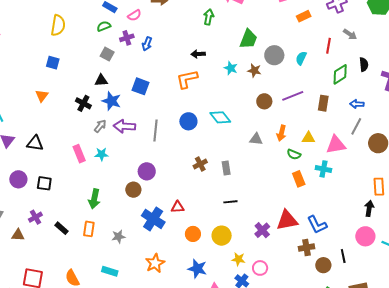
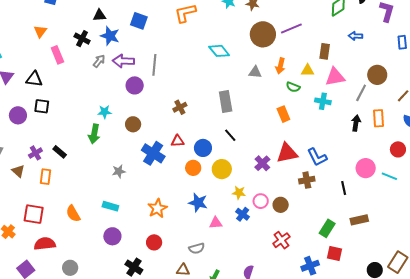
brown circle: (264, 101) -> (263, 34), size x1.6
brown rectangle: (323, 103) -> (325, 51), moved
blue circle: (188, 121) -> (203, 148), moved
gray line: (356, 126) -> (361, 93), moved
pink rectangle: (79, 154) -> (57, 55), moved
cyan star: (102, 154) -> (105, 112), moved
brown cross: (200, 164) -> (180, 107), moved
gray rectangle: (226, 168) -> (226, 102), size x1.5
purple circle: (147, 171) -> (135, 85), moved
orange rectangle: (299, 179) -> (283, 114), moved
black square: (44, 183) -> (42, 106), moved
black line: (230, 202) -> (230, 135), turned 56
black arrow: (369, 208) -> (356, 123), moved
black rectangle: (61, 228) -> (60, 152), moved
orange rectangle: (89, 229) -> (46, 177), moved
brown triangle: (18, 235) -> (18, 171), turned 40
orange star: (155, 263) -> (157, 208), moved
brown circle: (323, 265) -> (281, 205), moved

